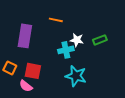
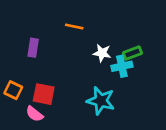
purple rectangle: (25, 36) -> (33, 48), size x0.6
cyan cross: (66, 50) -> (122, 66), moved

